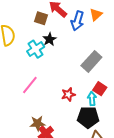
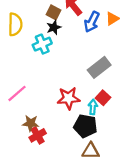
black star: (50, 39) -> (54, 27), moved
pink line: (30, 85) -> (17, 93), moved
red star: (68, 94) -> (69, 98), size x1.5

